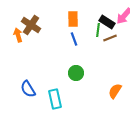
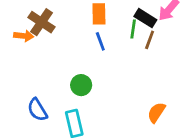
orange arrow: (18, 35) -> (24, 36), turned 112
brown line: (110, 38) -> (150, 40), turned -48
green circle: (76, 73) -> (81, 85), moved

